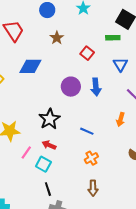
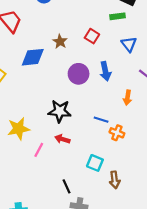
brown star: (57, 38) -> (60, 42), moved
black star: (50, 119) -> (60, 111), turned -30
orange arrow: (121, 120) -> (127, 98), moved
orange cross: (91, 158) -> (117, 133), moved, turned -32
cyan square: (43, 164) -> (95, 163), moved

